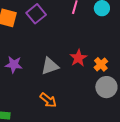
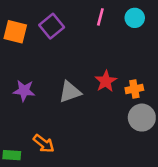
orange cross: (101, 64) -> (134, 89), turned 32
orange arrow: (48, 100) -> (44, 144), moved

